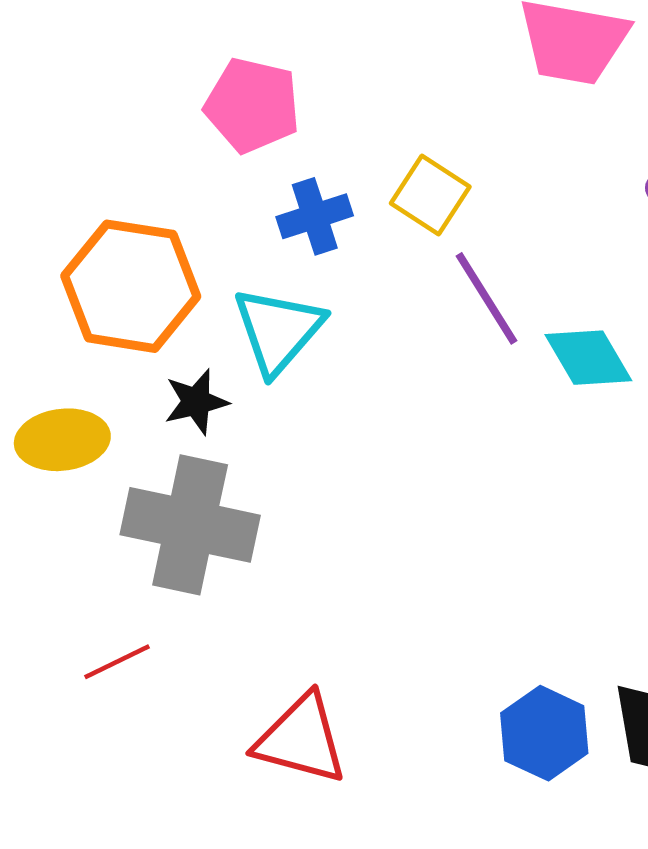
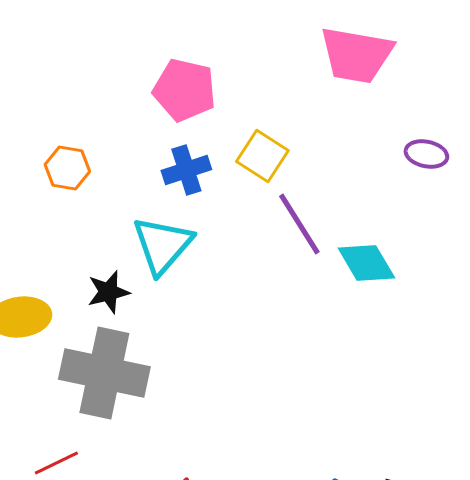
pink pentagon: (252, 105) -> (184, 90), moved
orange hexagon: (131, 286) -> (67, 168), moved, size x0.5

